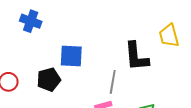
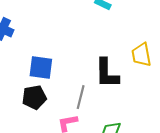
black pentagon: (49, 80) -> (34, 97), moved

